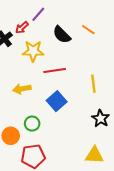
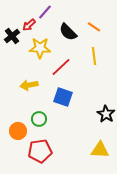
red line: (55, 70) -> (61, 67), turned -35
yellow line: (93, 84) -> (94, 56), moved
blue square: (57, 101) -> (63, 97), turned -30

